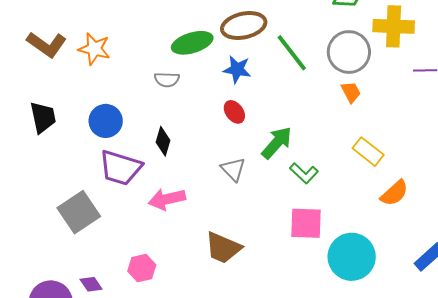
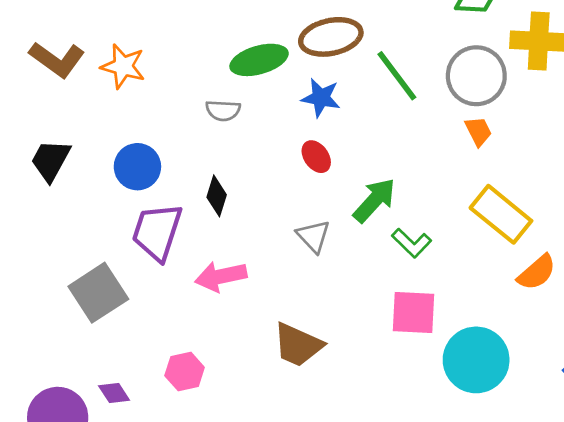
black trapezoid: (43, 117) -> (51, 160), turned -140
yellow rectangle: (368, 152) -> (501, 214), size x1.4
purple trapezoid: (120, 168) -> (157, 232), turned 90

